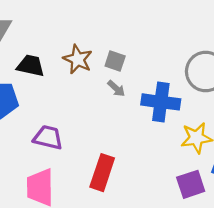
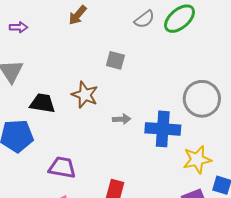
gray square: (115, 61) -> (115, 60), moved
gray arrow: (116, 88) -> (122, 119), turned -42

